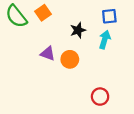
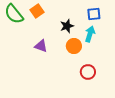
orange circle: (70, 59) -> (74, 46), moved
red circle: (100, 97) -> (88, 72), moved

